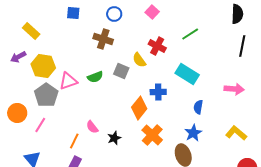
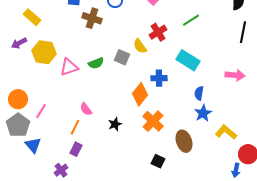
brown cross: (103, 39) -> (92, 18), moved
red cross: (157, 46) -> (158, 32), turned 30
gray pentagon: (46, 95) -> (18, 125), moved
pink semicircle: (92, 127) -> (86, 109), moved
blue star: (193, 133) -> (203, 113), moved
yellow L-shape: (236, 133) -> (226, 132), moved

